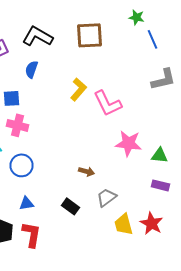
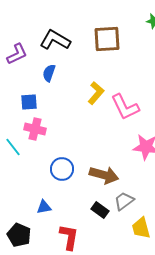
blue circle: (22, 165) -> (62, 169), moved
brown arrow: (86, 171) -> (104, 175), size x1.8
black rectangle: (70, 206) -> (100, 210), moved
red L-shape: (32, 234) -> (69, 237), moved

